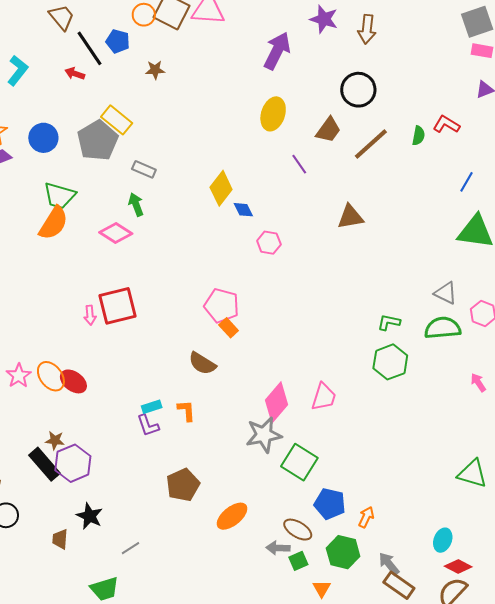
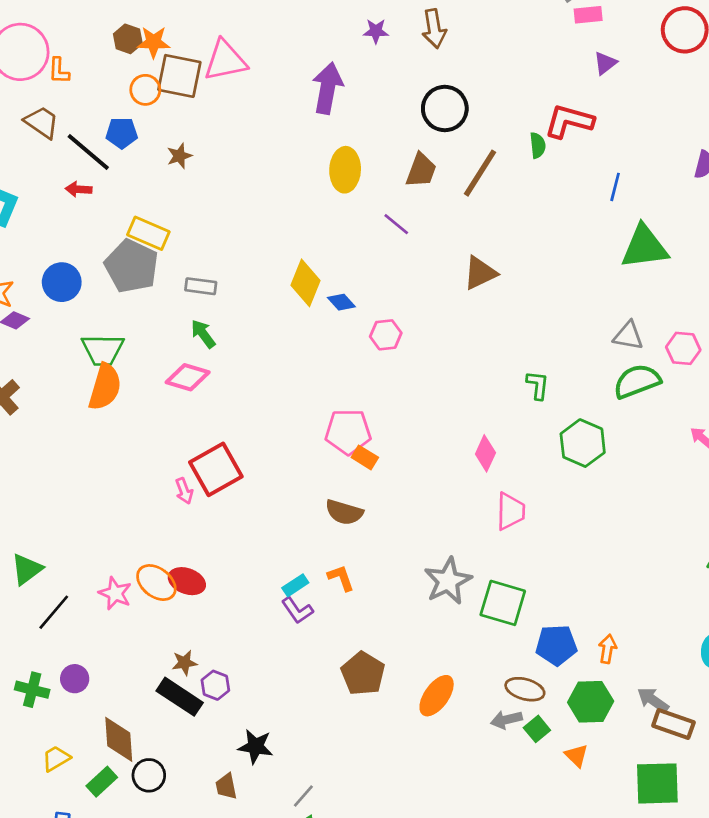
purple star: (324, 19) -> (376, 31), size x0.7
red L-shape: (446, 124) -> (569, 121), size x1.4
green L-shape: (389, 322) -> (538, 385), moved, turned 100
pink diamond: (276, 402) -> (485, 453), moved, size x0.7
purple hexagon: (73, 463) -> (215, 685), size x0.6
gray line: (130, 548) -> (303, 796), moved

